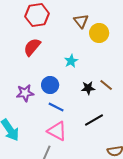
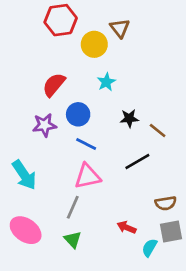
yellow circle: (99, 33) -> (94, 44), moved
red semicircle: (32, 47) -> (54, 85), moved
brown line: (106, 85) -> (158, 130), moved
pink triangle: (57, 131) -> (88, 176), turned -40

